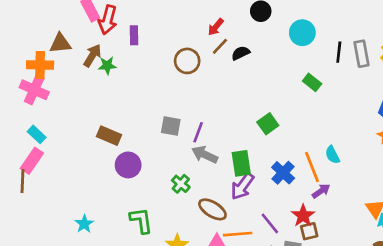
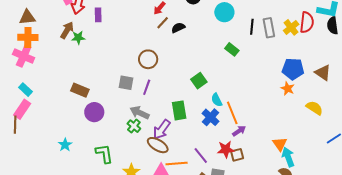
brown triangle: (60, 43) -> (27, 17), moved
brown circle: (187, 61) -> (148, 59), moved
gray arrow: (205, 155) -> (140, 113), moved
cyan semicircle: (332, 155) -> (217, 100), moved
purple arrow: (242, 186) -> (162, 129), moved
red star: (303, 216) -> (226, 149), turned 30
cyan star: (84, 224) -> (65, 145), moved
brown square: (309, 231) -> (237, 155), moved

